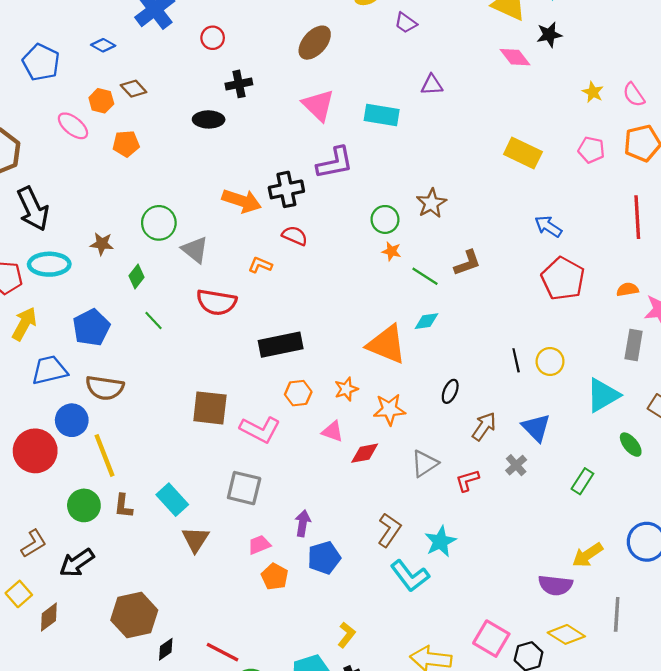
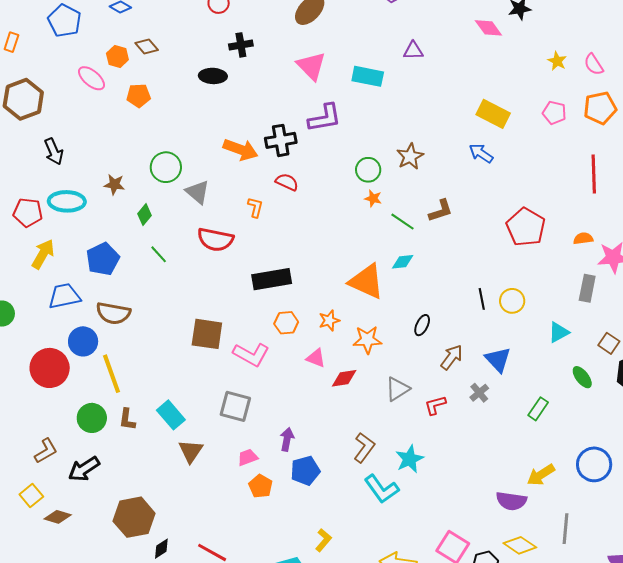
black arrow: (33, 209) -> (54, 151), size x0.7
blue arrow: (548, 226) -> (481, 153), moved
orange L-shape: (260, 265) -> (255, 207), turned 80
cyan triangle: (603, 395) -> (559, 332), size x0.7
brown diamond: (49, 617) -> (58, 517), turned 52

